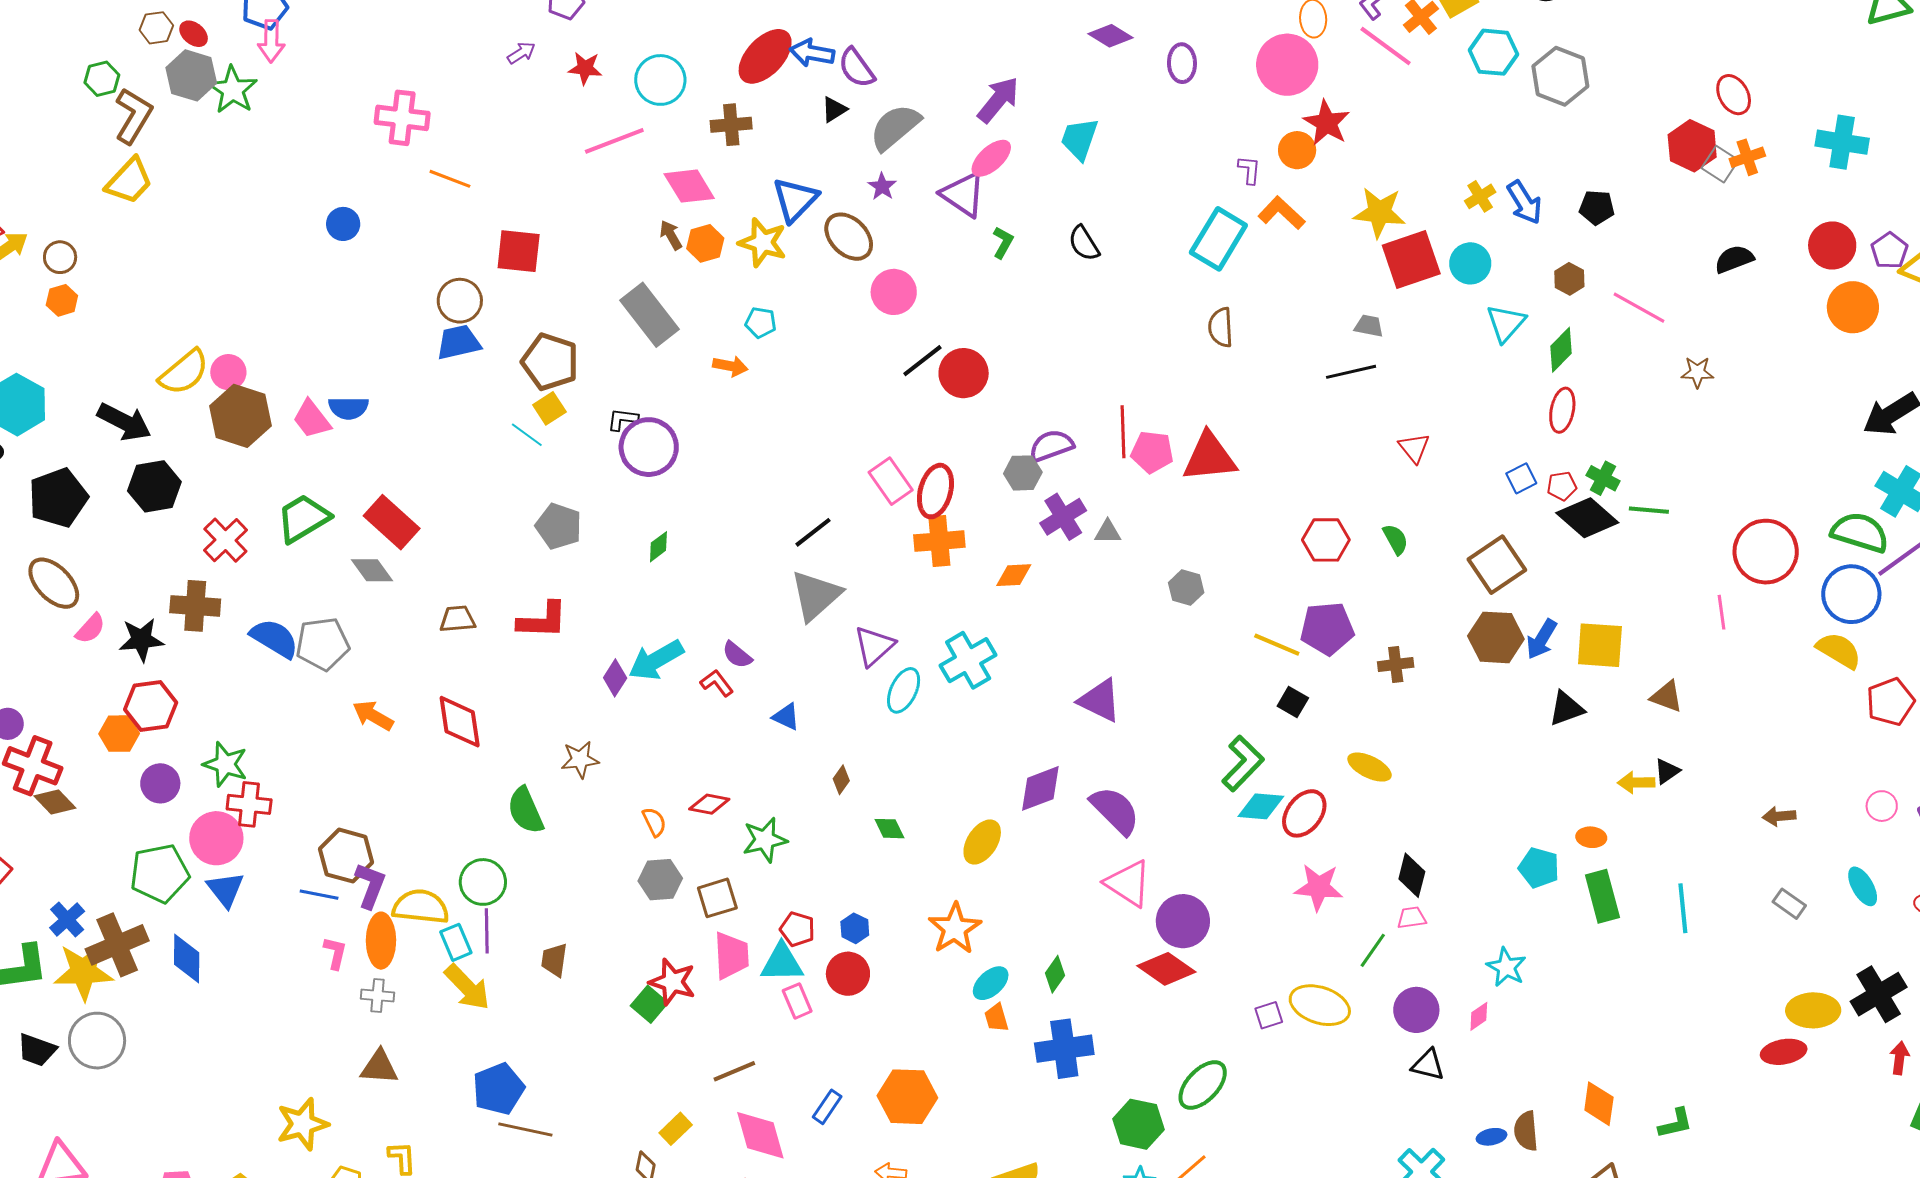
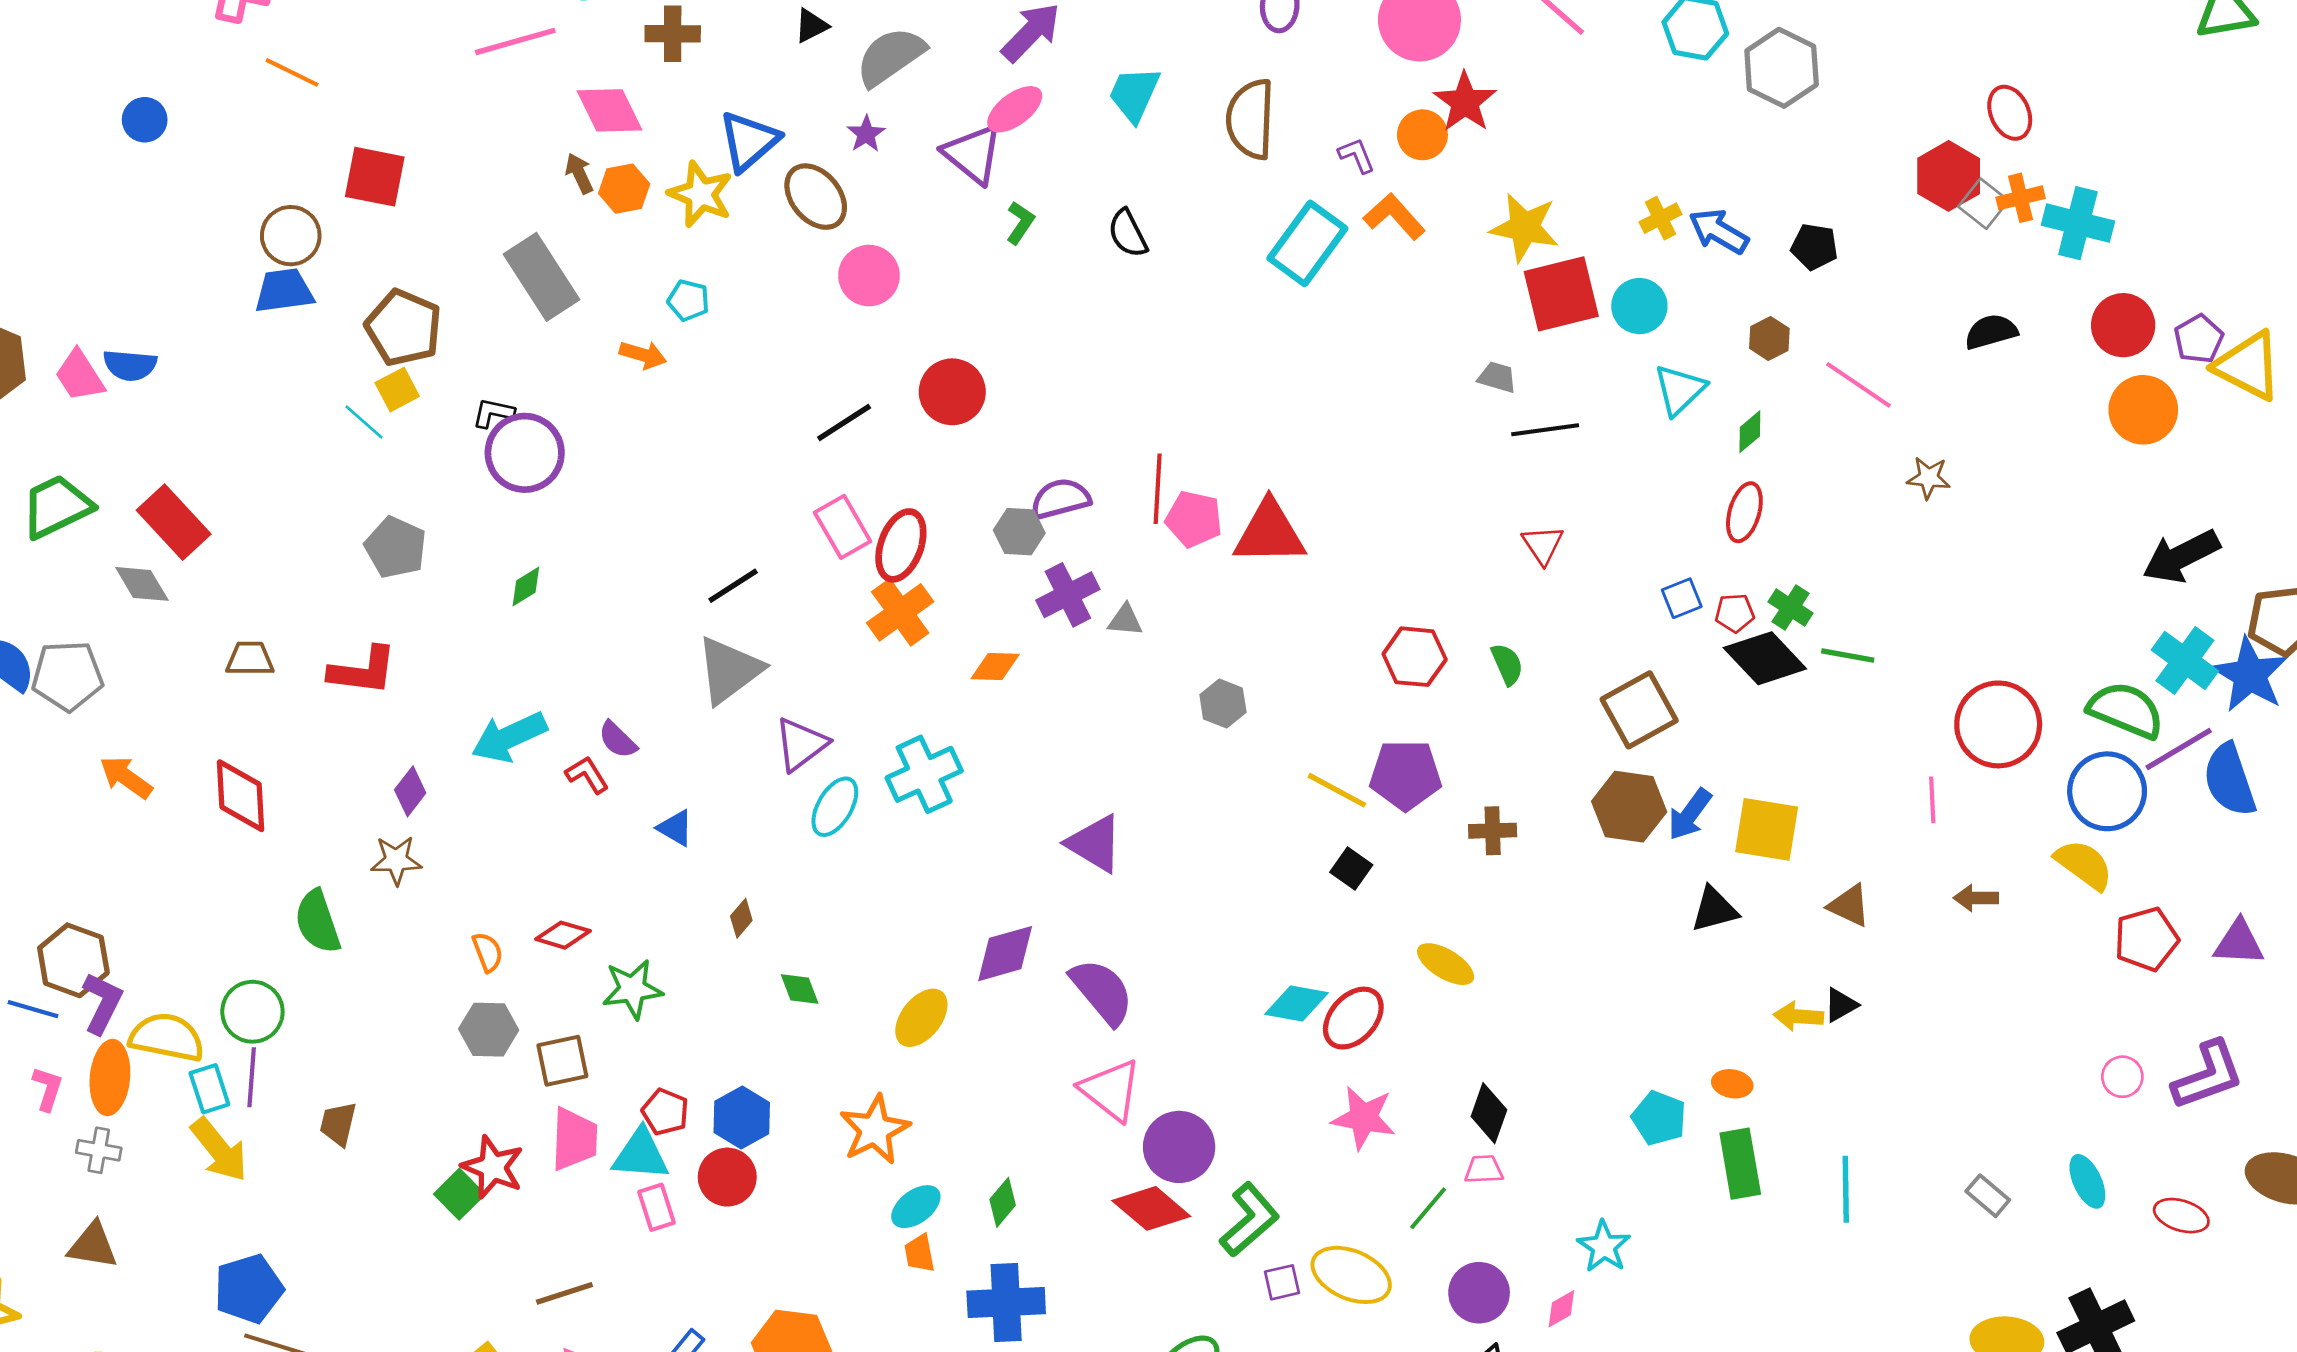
cyan cross: (1842, 142) -> (2078, 223), moved
purple L-shape: (1249, 170) -> (1357, 155), turned -32
blue arrow: (1524, 202) -> (1719, 231), turned 147
brown semicircle: (1221, 327) -> (1250, 119), moved, size x1.5
green diamond: (1561, 350) -> (1750, 432), size x0.7
black line: (922, 361) -> (844, 423), moved
black line: (1351, 372) -> (1545, 430), moved
orange cross: (939, 541) -> (900, 612), turned -36
purple diamond: (615, 678) -> (410, 791), moved
green L-shape: (1243, 763) -> (1249, 1220), moved
brown arrow: (1779, 816) -> (1976, 898), moved
blue hexagon: (855, 928) -> (742, 1118), size x1.5

